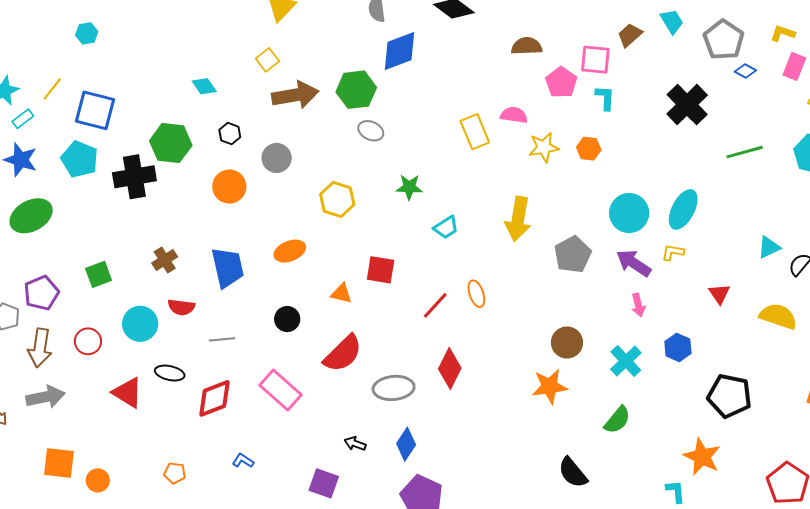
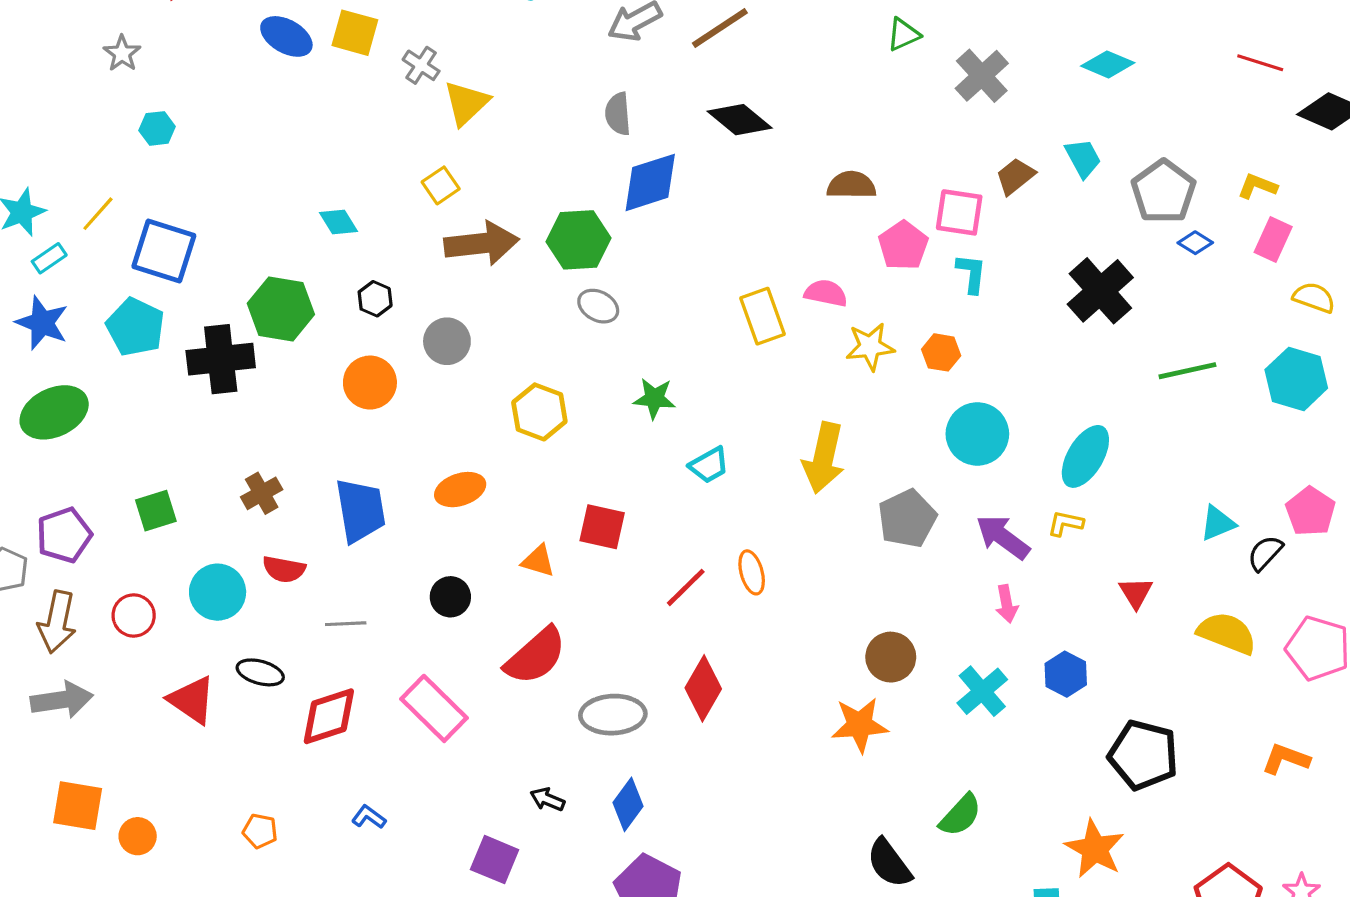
cyan circle: (629, 213) -> (977, 434), moved
green semicircle: (617, 420) -> (960, 815), moved

